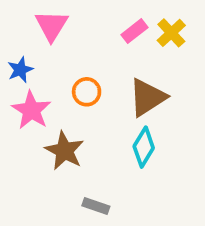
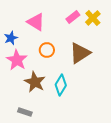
pink triangle: (52, 26) -> (36, 22), moved, turned -30
cyan diamond: (144, 147) -> (61, 85), moved
gray rectangle: (96, 206) -> (25, 112), moved

